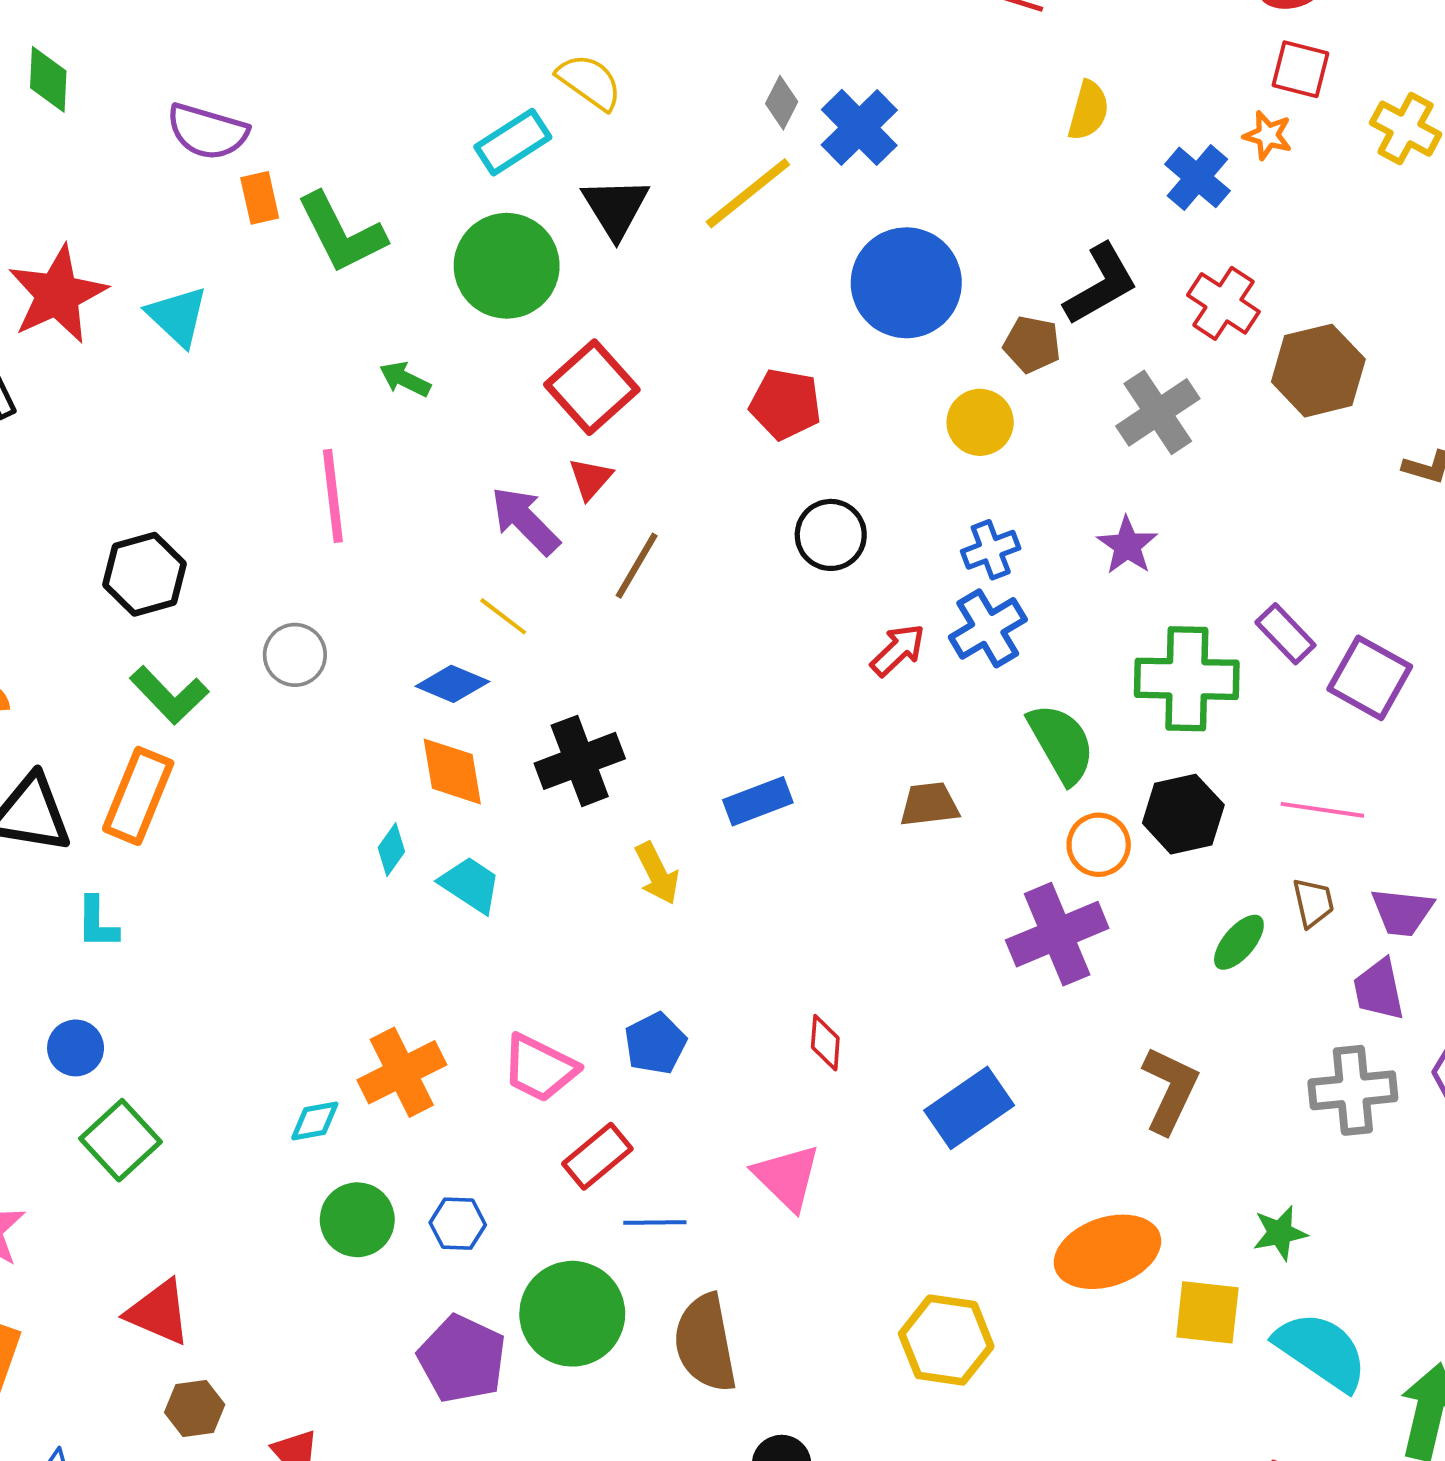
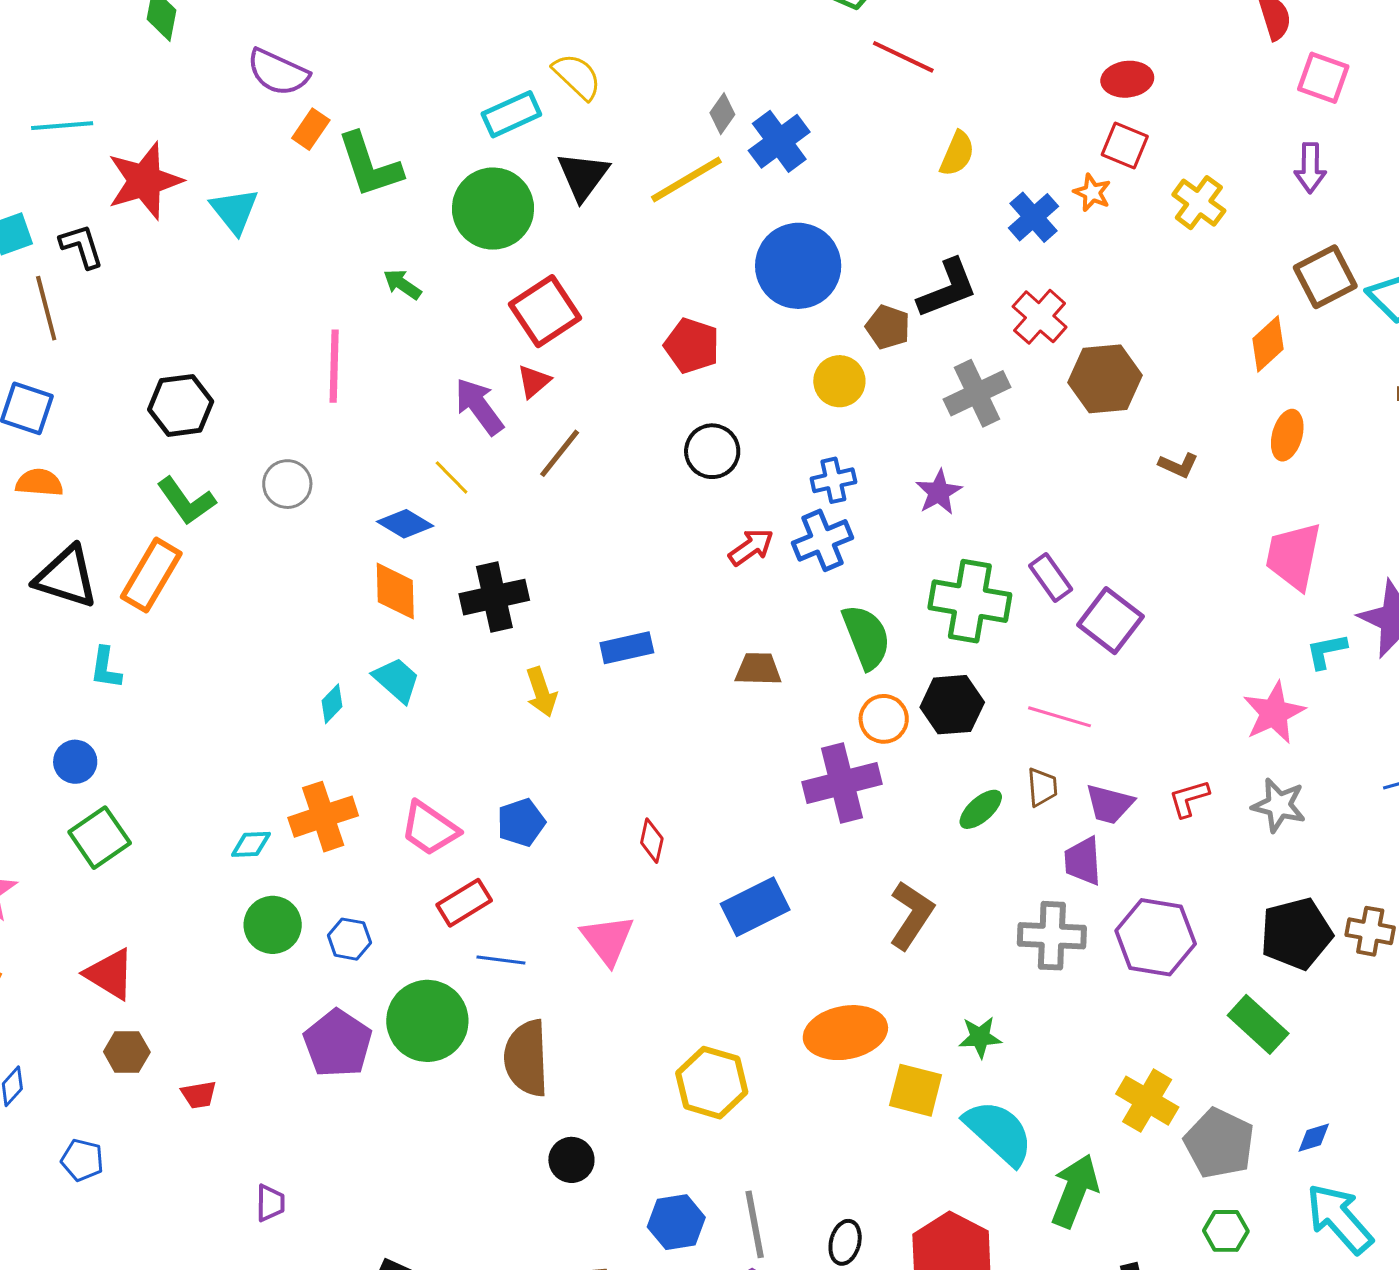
orange rectangle: (260, 198) -> (311, 129), turned 39
cyan diamond: (391, 850) -> (332, 704), moved

